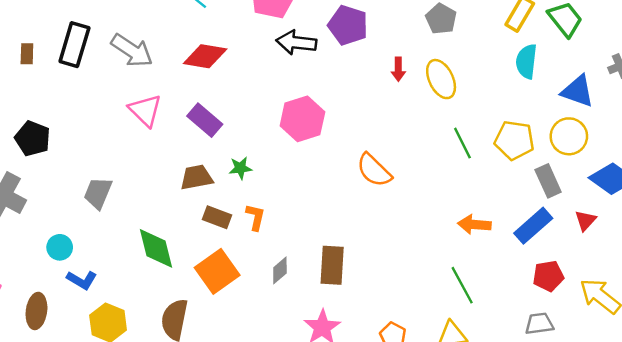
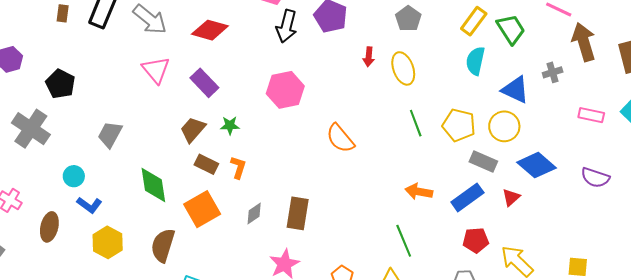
black arrow: (296, 43) -> (286, 26), turned -88
brown trapezoid: (196, 177) -> (193, 130), turned -44
gray rectangle: (548, 181) -> (483, 161), turned -48

